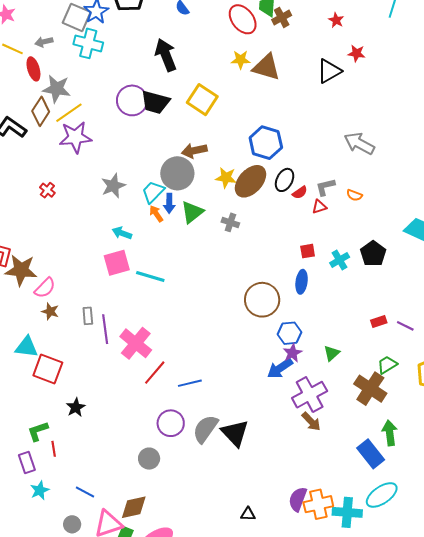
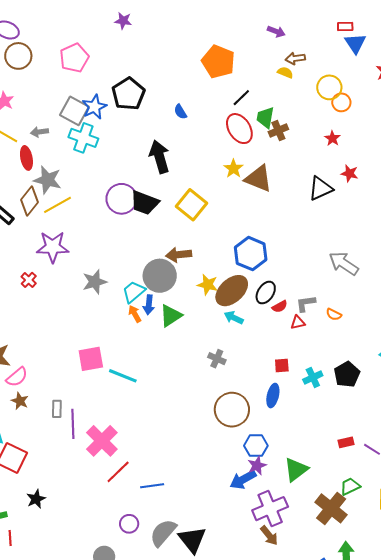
yellow star: (241, 60) -> (233, 169), turned 30
purple star: (75, 137) -> (53, 247), moved
gray cross: (230, 222) -> (217, 359), moved
cyan arrow: (122, 233) -> (234, 318), moved
green triangle: (332, 353) -> (296, 469), size x1.5
purple circle: (171, 423) -> (129, 524), size x0.7

